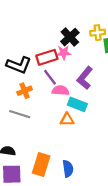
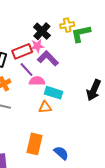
purple L-shape: (85, 78) -> (48, 58), moved, turned 100
orange rectangle: (41, 164) -> (35, 144), moved
blue semicircle: (68, 169) -> (61, 153), moved, turned -35

